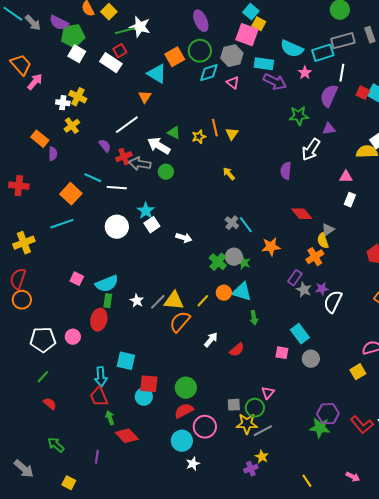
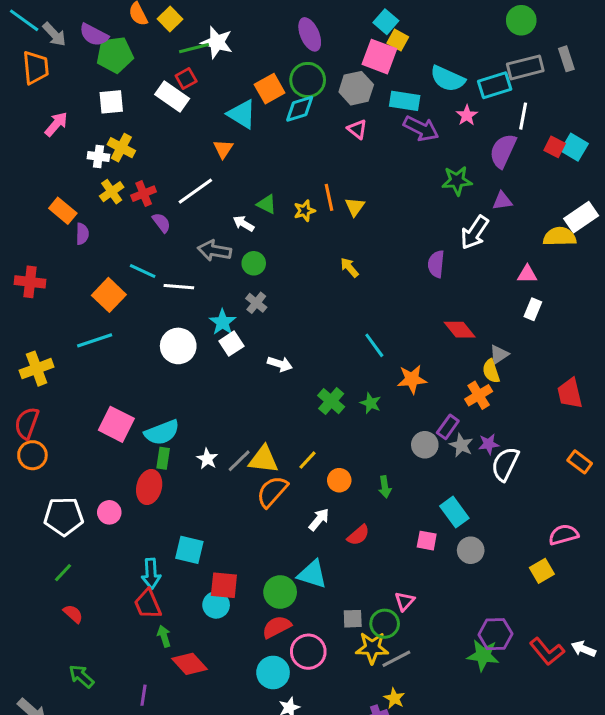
white square: (77, 54) -> (111, 102), moved, turned -36
orange trapezoid: (21, 65) -> (36, 68), moved, turned 35
cyan diamond: (209, 73) -> (300, 109), moved
white arrow: (159, 146) -> (244, 224), size x0.6
red cross: (124, 157) -> (144, 194), moved
gray cross: (232, 223) -> (256, 303), moved
gray circle: (234, 257) -> (425, 445), moved
pink square: (77, 279) -> (116, 424), size x1.6
cyan triangle: (242, 292) -> (312, 574), moved
orange circle: (224, 293) -> (339, 480), moved

